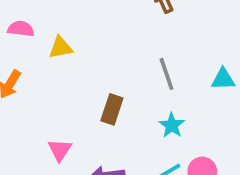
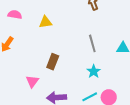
yellow triangle: (61, 48) -> (46, 22), moved
brown rectangle: (112, 109) -> (53, 62), moved

